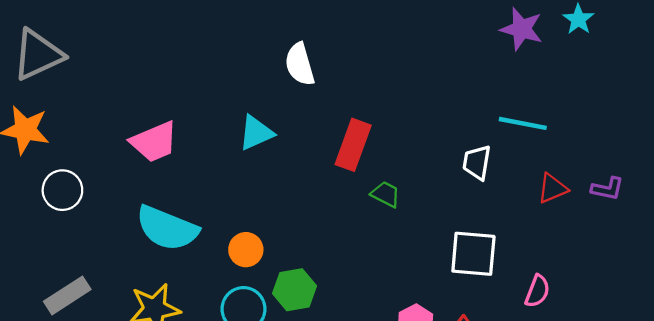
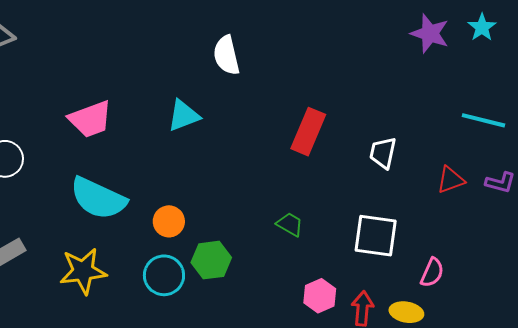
cyan line: (523, 123) -> (483, 120), moved
red rectangle: (353, 145) -> (308, 132), moved
green trapezoid: (386, 194) -> (290, 224), moved

